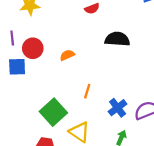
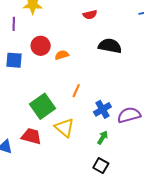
purple line: (12, 38) -> (14, 24), moved
red circle: (33, 48) -> (41, 46), moved

